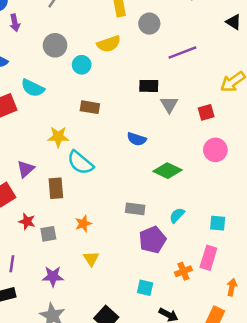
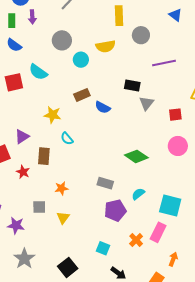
brown rectangle: (90, 107) -> (82, 95), turned -42
blue semicircle: (137, 139) -> (103, 107), moved
cyan semicircle: (80, 163) -> (67, 139), size x0.6
red star: (27, 221) -> (23, 172), moved
cyan square: (218, 223) -> (170, 206), size x1.6
gray square: (48, 234) -> (39, 207), moved
orange cross: (183, 271) -> (136, 240), turned -32
purple star: (53, 276) -> (16, 225), moved

